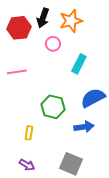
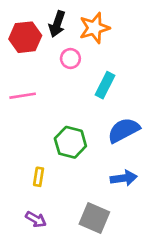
blue arrow: (84, 127) -> (124, 178), moved

